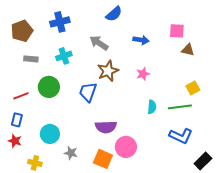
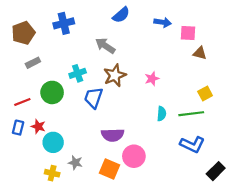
blue arrow: (141, 40) -> (163, 22), moved
cyan cross: (64, 56) -> (78, 73), moved
gray rectangle: (31, 59) -> (33, 63), turned -32
red star: (15, 141) -> (38, 126), moved
yellow cross: (35, 163) -> (52, 173), moved

